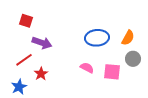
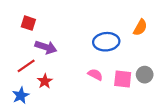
orange semicircle: (128, 38) -> (140, 27), moved
gray circle: (133, 59) -> (145, 75), moved

